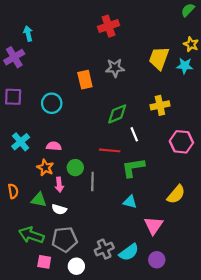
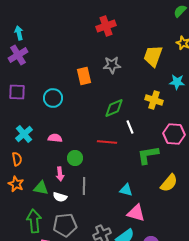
cyan arrow: (28, 34) -> (19, 33), moved
cyan star: (185, 66) -> (177, 82), moved
yellow cross: (160, 105) -> (154, 100), turned 30
orange star: (45, 168) -> (16, 184), moved
green L-shape: (133, 168) -> (148, 155), moved
gray line: (92, 182) -> (84, 186), moved
orange semicircle: (13, 191) -> (17, 159), moved
pink triangle: (154, 225) -> (136, 213), moved, turned -48
green arrow: (31, 235) -> (34, 221), turned 65

